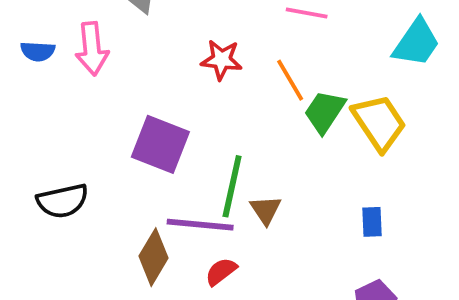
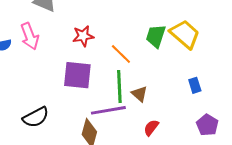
red star: (222, 60) -> (83, 36), moved
orange line: (290, 80) -> (121, 54), moved
red semicircle: (221, 272) -> (151, 128), moved

